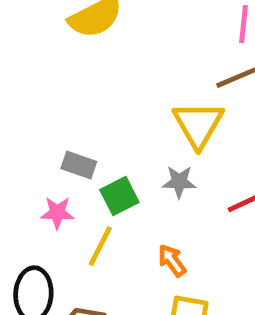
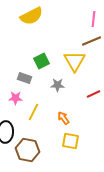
gray star: (179, 182) -> (58, 85), moved
green square: (119, 196) -> (42, 61), moved

